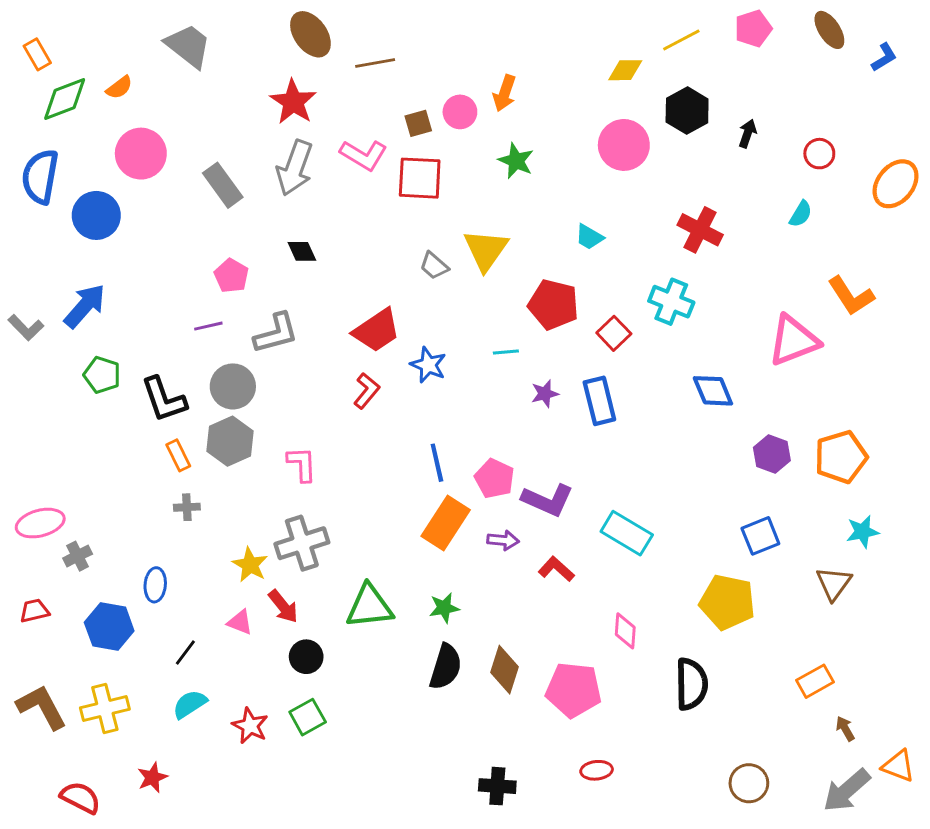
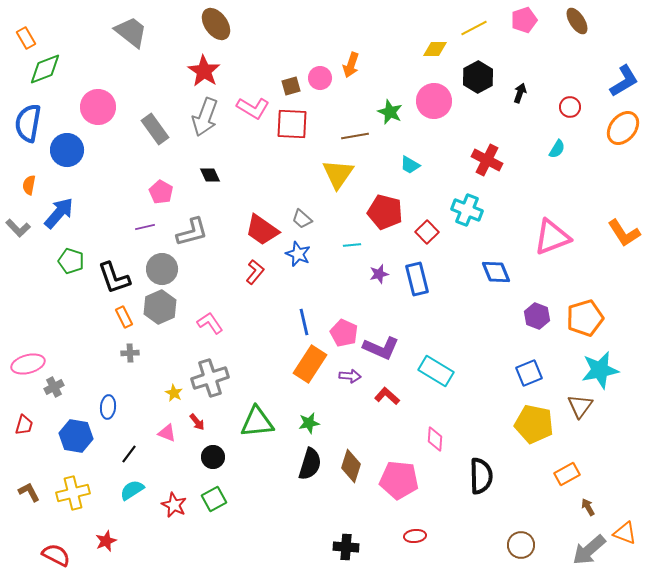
blue L-shape: (884, 57) -> (624, 81), moved, size x1.6
brown line: (375, 63) -> (355, 136), moved
orange semicircle: (119, 87) -> (29, 185), moved, turned 138
green star: (516, 161) -> (390, 112), moved
gray trapezoid: (434, 266) -> (302, 219), moved
orange L-shape: (851, 296) -> (624, 233), moved
red trapezoid: (377, 330) -> (262, 230), turned 69
pink L-shape: (302, 464) -> (210, 323), turned -32
cyan star: (862, 532) -> (600, 370), size x1.6
yellow star: (250, 565) -> (174, 393), size x0.7
yellow pentagon: (727, 602) -> (534, 424), moved
red arrow: (283, 606) -> (197, 422), size x0.7
red trapezoid: (34, 611) -> (24, 425), turned 120
brown L-shape: (42, 707) -> (29, 492), size x0.6

